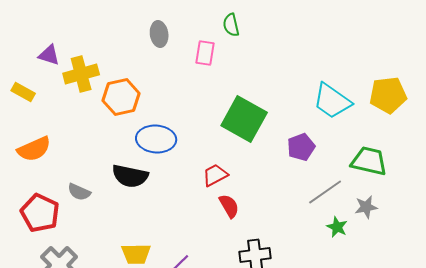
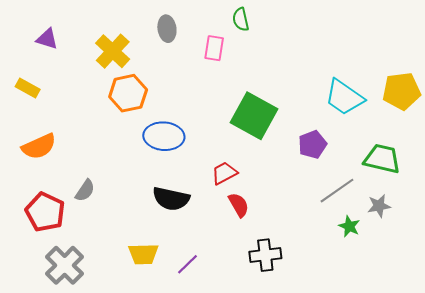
purple triangle: (49, 55) -> (47, 39), moved
yellow cross: (81, 74) -> (113, 51), moved, turned -32
black semicircle: (130, 176) -> (171, 199), moved
gray semicircle: (79, 192) -> (85, 191), turned -80

